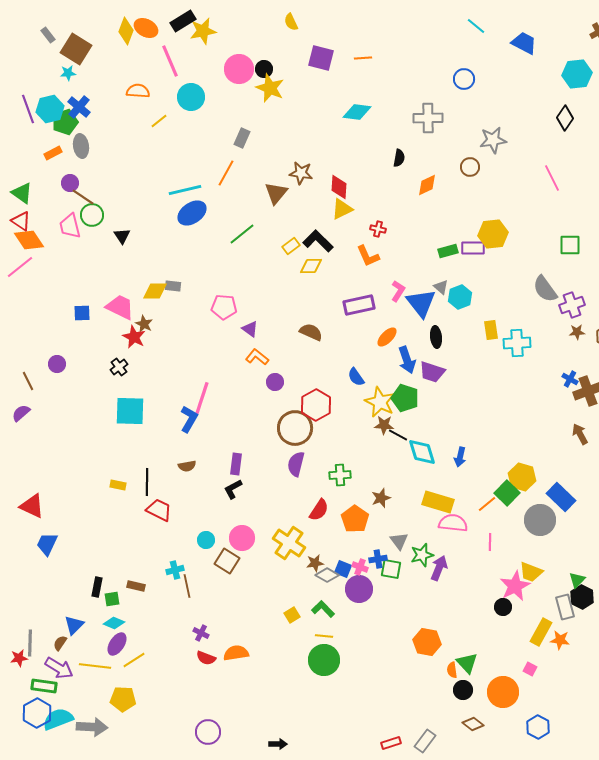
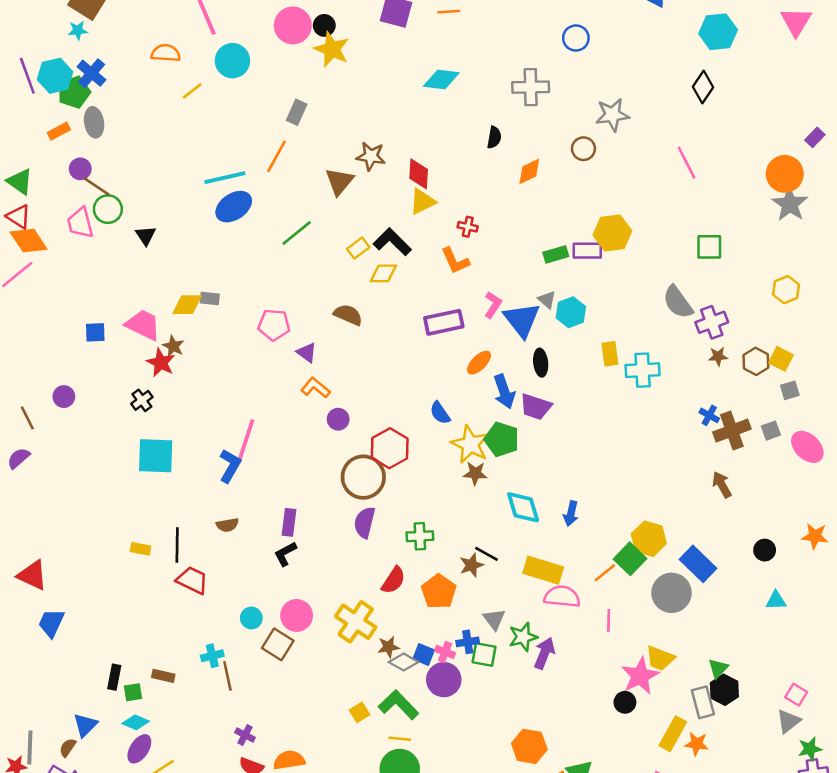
brown semicircle: (311, 332) -> (348, 315), moved
black line: (398, 435) -> (487, 554), moved
green L-shape: (323, 609) -> (398, 705), size x1.4

